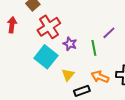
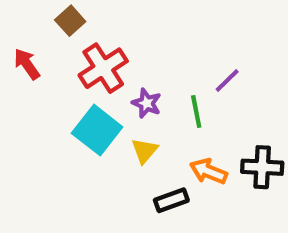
red arrow: (12, 25) -> (27, 64), turned -42
yellow triangle: (68, 75) -> (145, 151), moved

